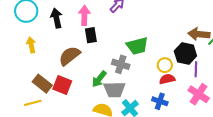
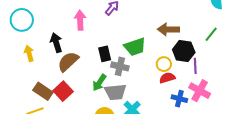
black arrow: (56, 18) -> (56, 43), moved
brown arrow: (199, 34) -> (168, 29), moved
black rectangle: (91, 35) -> (105, 54), moved
red square: (62, 85) -> (63, 91), turned 30
blue cross: (160, 101) -> (179, 99), moved

